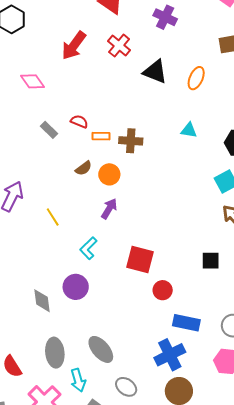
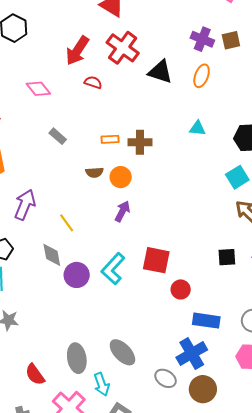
purple cross: (165, 17) -> (202, 39), moved
red cross: (119, 46) -> (123, 48), size x1.4
red semicircle: (79, 121) -> (93, 82), moved
brown semicircle: (83, 168) -> (94, 172), turned 36
cyan L-shape: (88, 248) -> (113, 269), moved, size x1.4
purple circle: (76, 287) -> (77, 275), moved
gray diamond: (42, 301) -> (52, 255), moved
gray ellipse: (126, 387) -> (166, 378), moved

